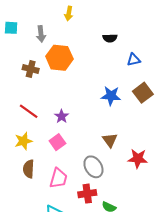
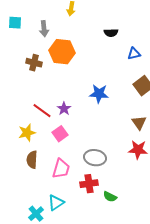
blue star: (111, 96) -> (99, 94), moved
red line: (29, 111) -> (42, 111), moved
brown triangle: (110, 140) -> (139, 123), moved
gray ellipse: (93, 167) -> (95, 158), turned -50

